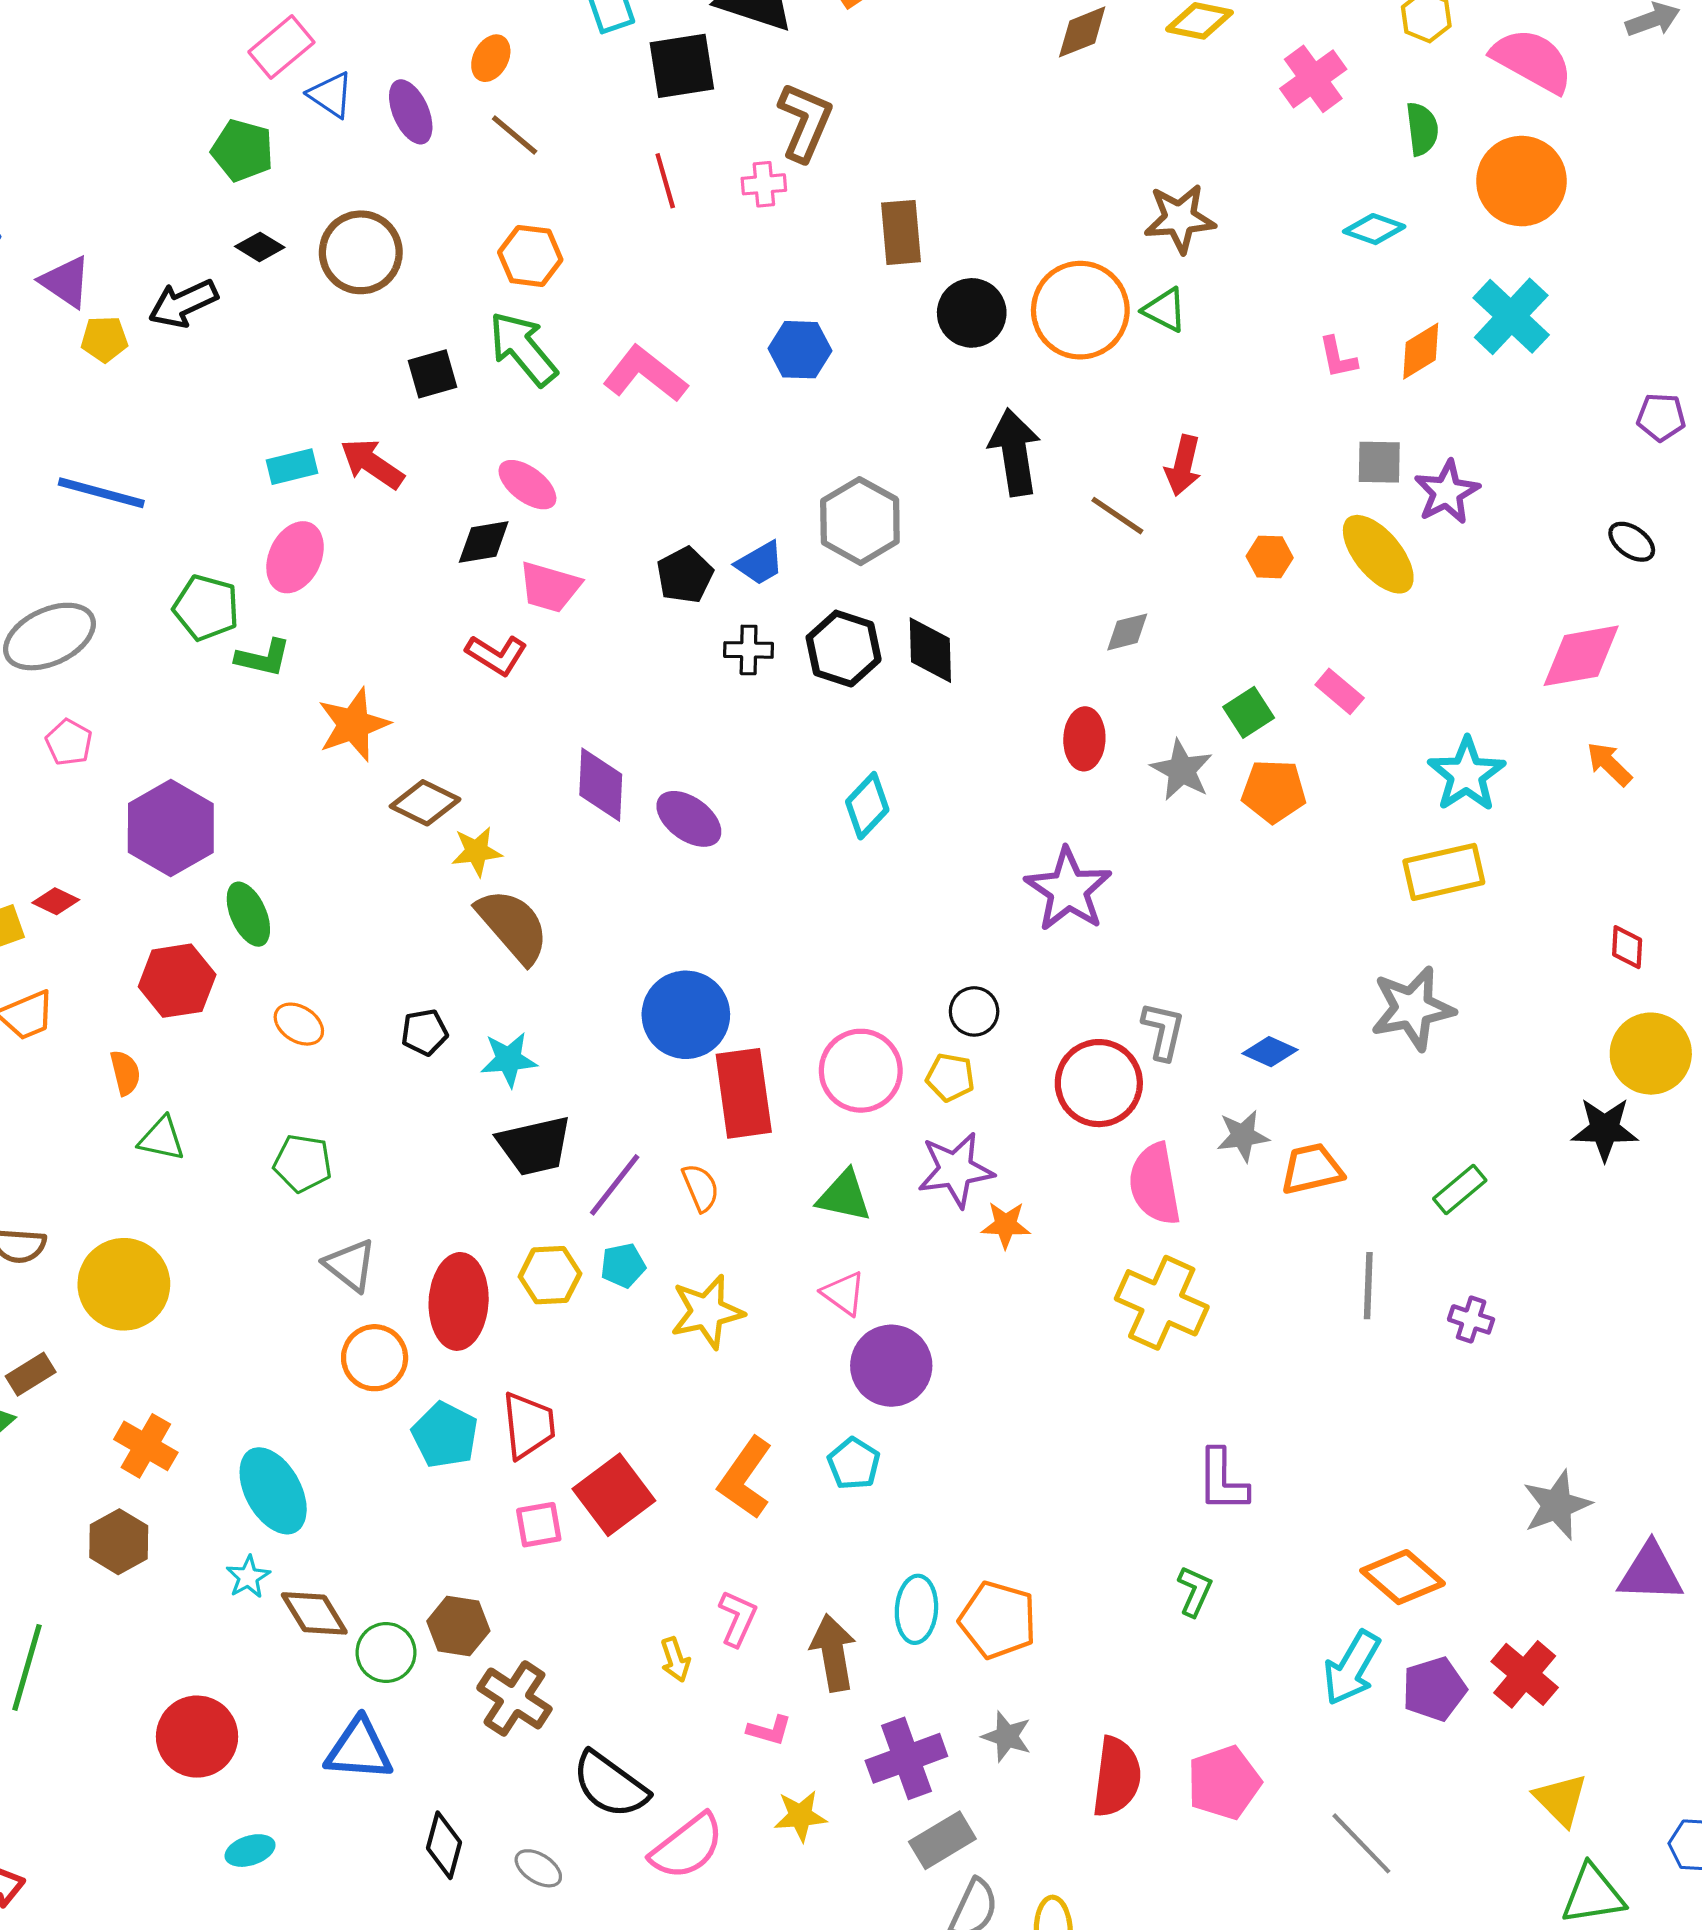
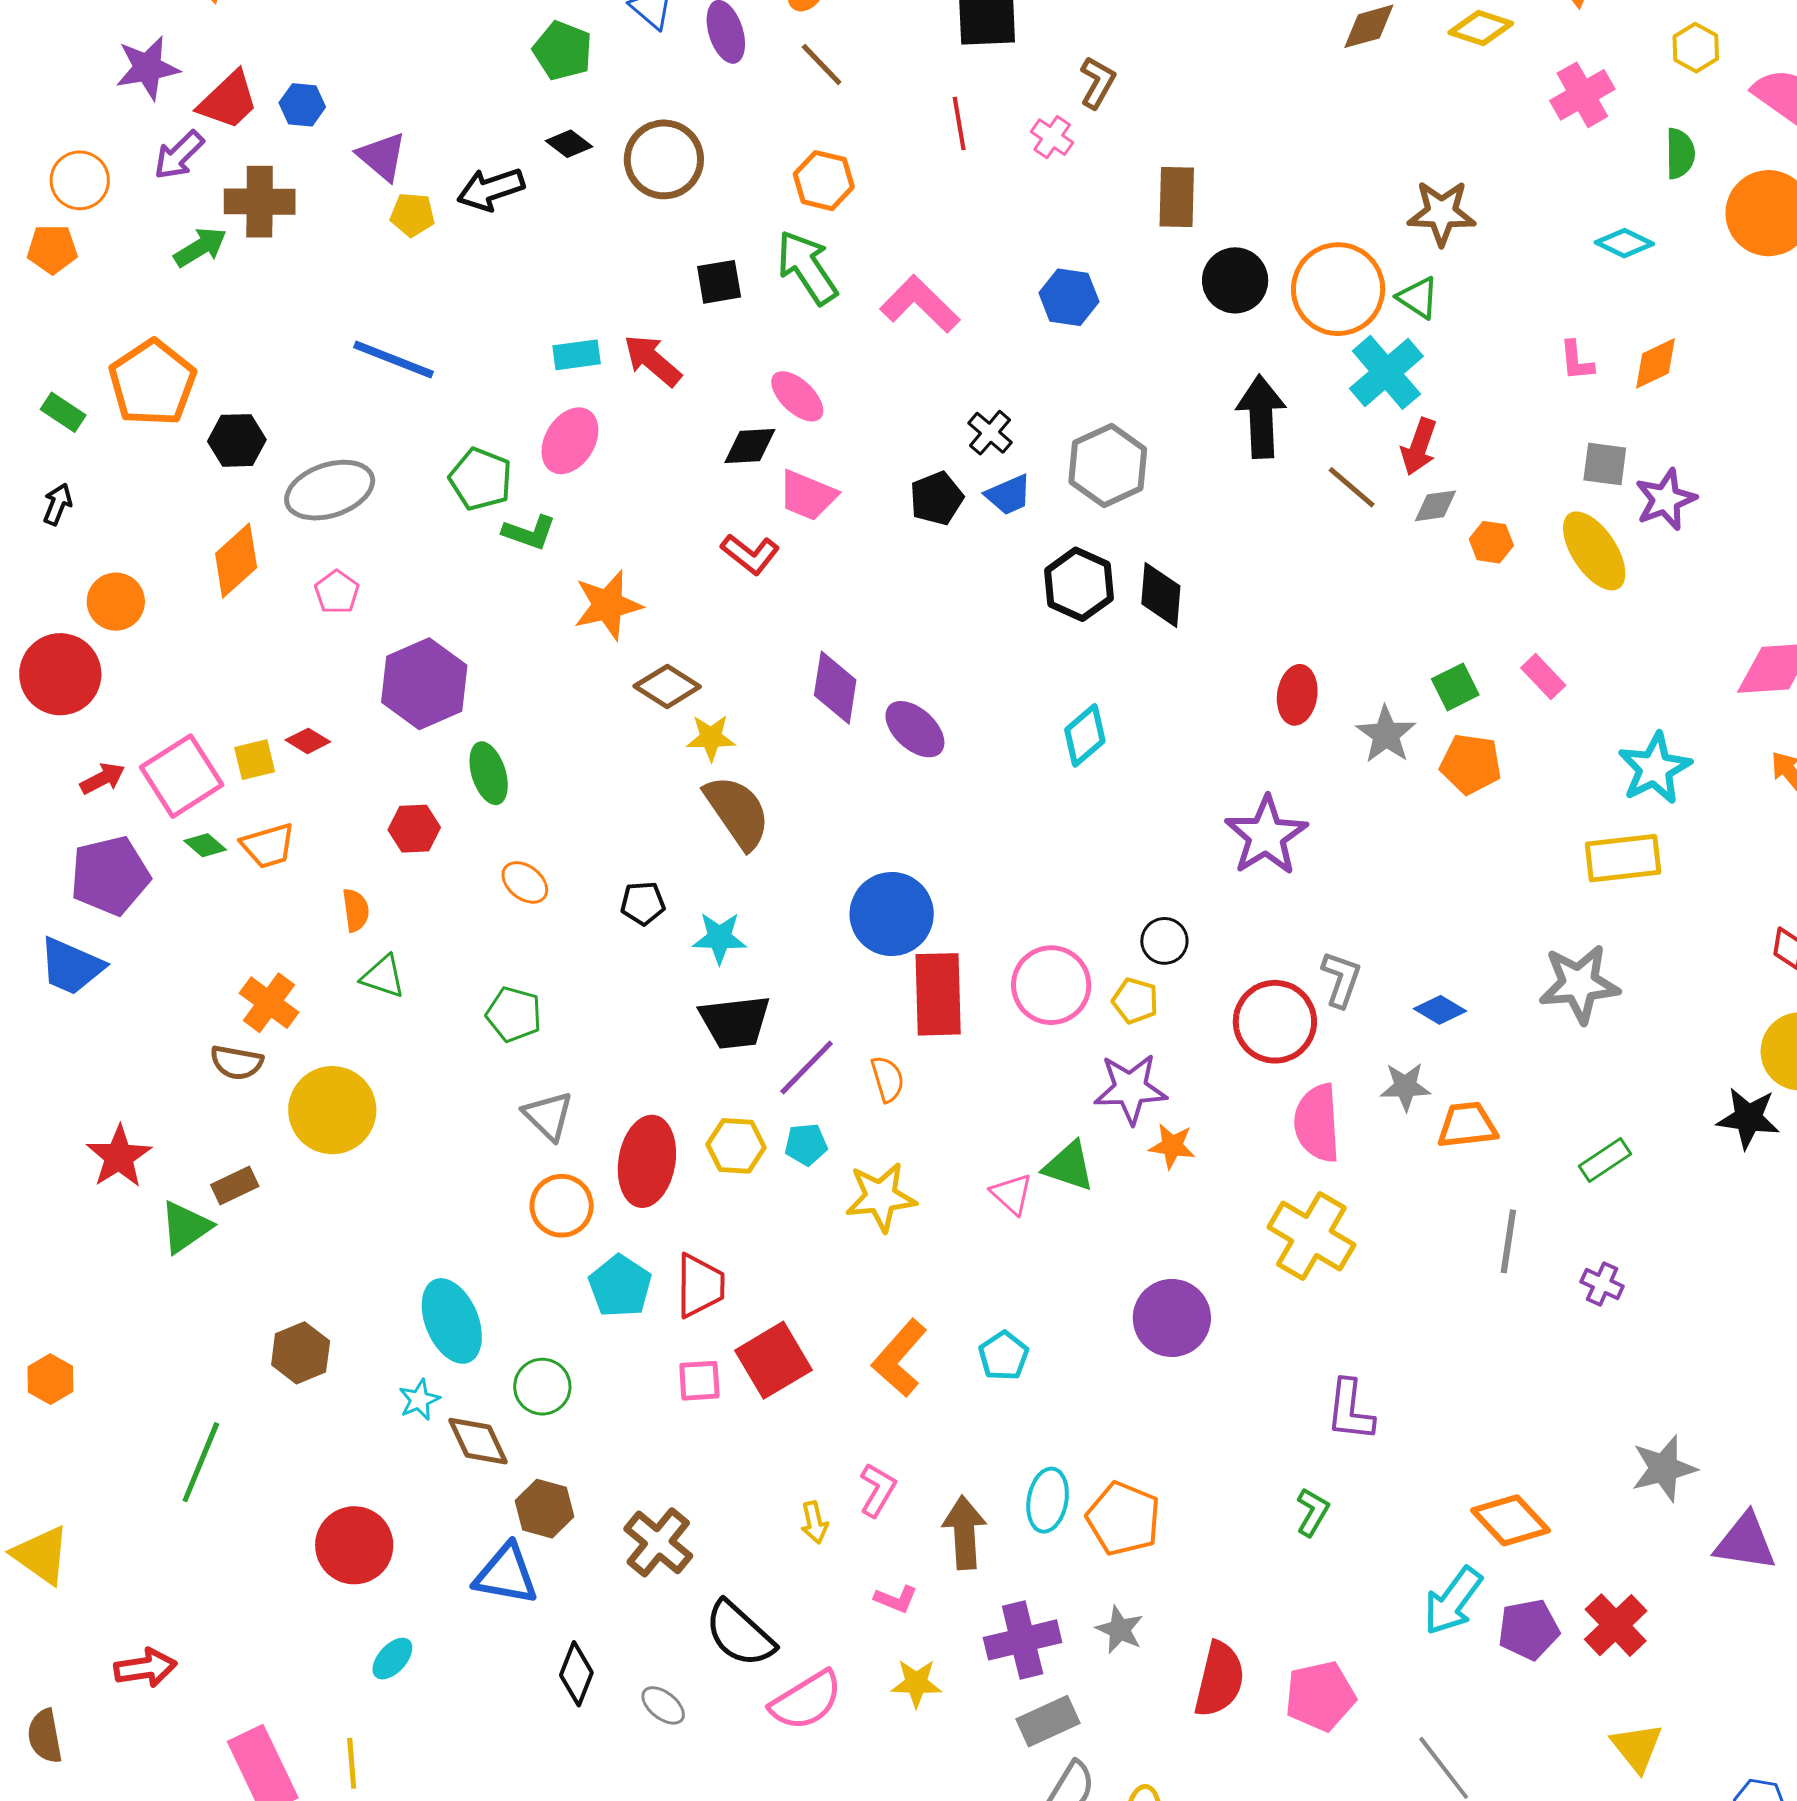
brown L-shape: (805, 122) -> (1097, 82), size x0.7
pink cross: (764, 184) -> (1052, 137), turned 33
cyan cross: (1511, 316) -> (1386, 372), moved
gray diamond: (1127, 632) -> (1436, 506), moved
black cross: (749, 650) -> (990, 433), moved, turned 33
red hexagon: (177, 981) -> (414, 829), size x0.7
green triangle: (844, 1196) -> (1069, 1166), moved
purple circle: (891, 1366) -> (1172, 1318), moved
orange cross: (146, 1446) -> (269, 1003), moved
brown hexagon: (458, 1626) -> (544, 1509), moved
green circle: (386, 1653) -> (542, 1387), moved
cyan ellipse: (250, 1851) -> (392, 1659), turned -36

